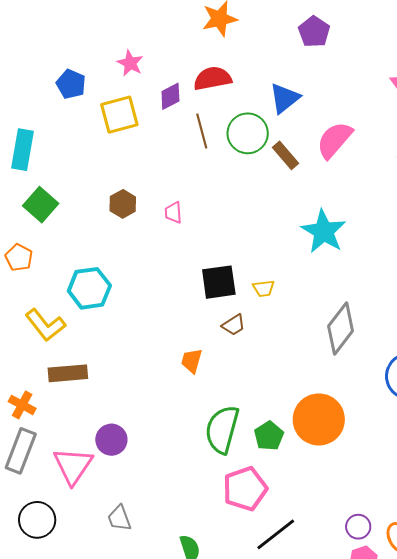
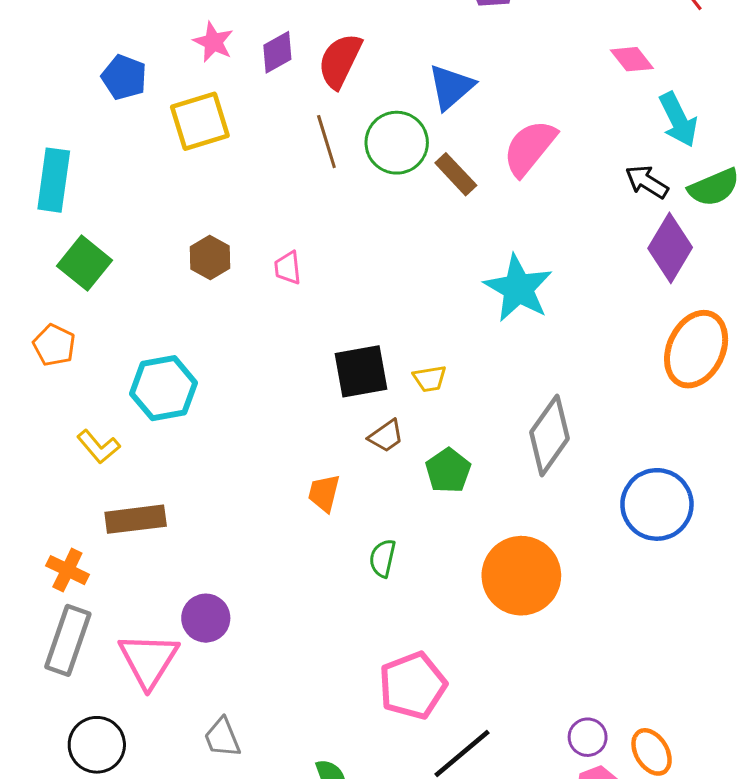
red semicircle: (212, 78) -> (340, 61), turned -51
purple diamond: (170, 96) -> (277, 52), moved
yellow L-shape: (45, 325) -> (98, 447), size x0.7
green semicircle: (222, 429) -> (383, 558), moved, size x0.5
green pentagon: (269, 436) -> (448, 471), moved

